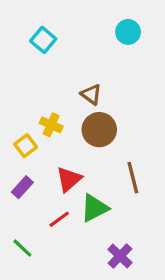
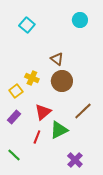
brown line: (133, 178) -> (83, 111), turned 60
red line: (59, 219) -> (37, 137), turned -32

